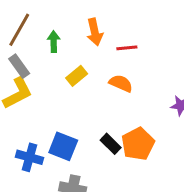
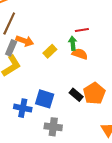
orange arrow: (95, 32) -> (25, 41), moved, turned -54
green arrow: (54, 42) -> (73, 43), moved
gray rectangle: (19, 66) -> (11, 48), turned 63

